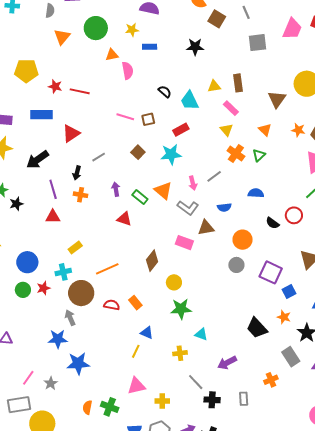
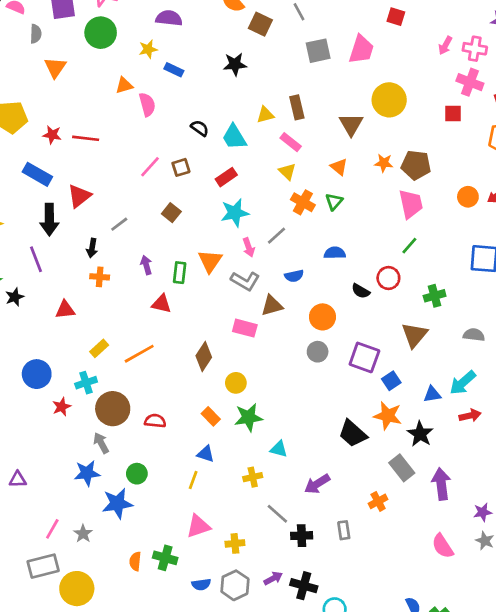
green circle: (96, 28) -> (101, 33), moved
pink trapezoid: (292, 29) -> (361, 49), moved
blue rectangle: (150, 47) -> (174, 70), turned 32
blue rectangle: (42, 115) -> (37, 174), turned 35
pink line: (125, 117) -> (150, 167), turned -60
cyan star: (171, 154) -> (235, 213), moved
black arrow: (38, 160) -> (49, 220), moved, turned -50
purple line: (53, 189) -> (36, 259), moved
orange triangle: (163, 191) -> (210, 261), turned 30
green rectangle: (140, 197) -> (180, 273), turned 63
orange line: (107, 269) -> (139, 354), moved
green circle: (23, 290) -> (137, 474), moved
orange rectangle: (135, 303) -> (211, 416), moved
orange star: (284, 317) -> (388, 416), size x1.5

